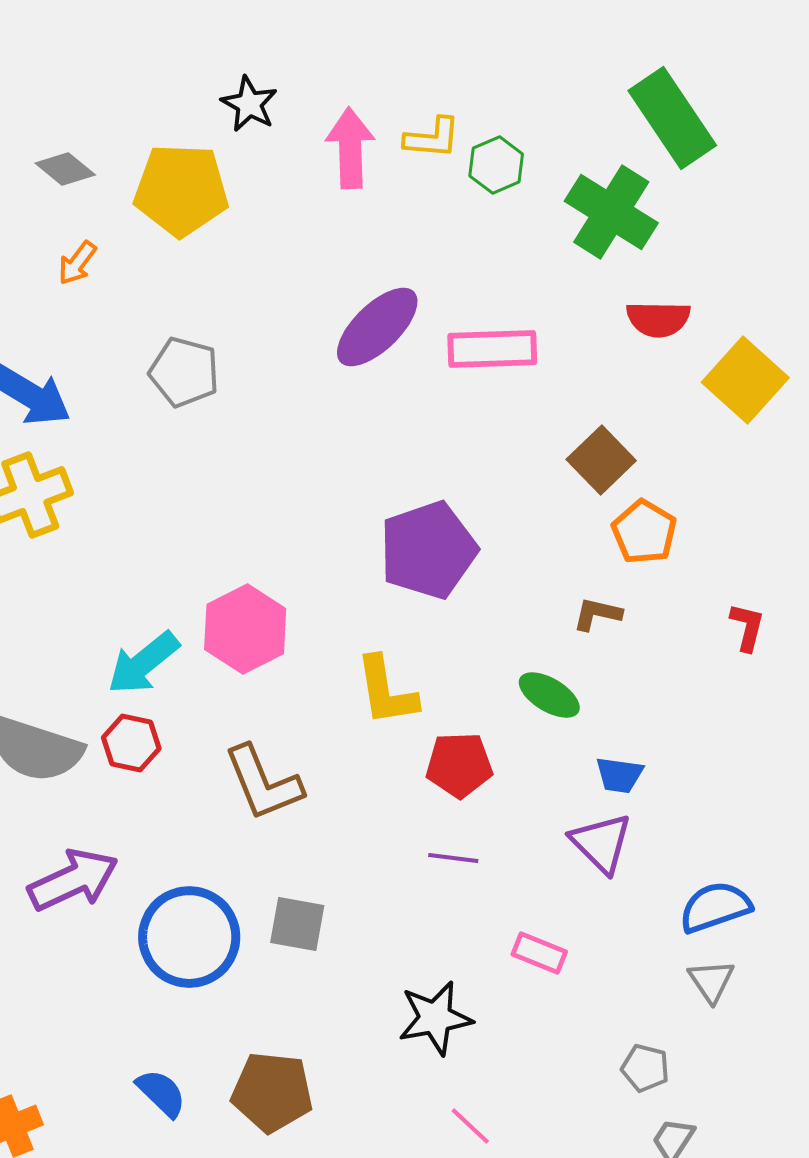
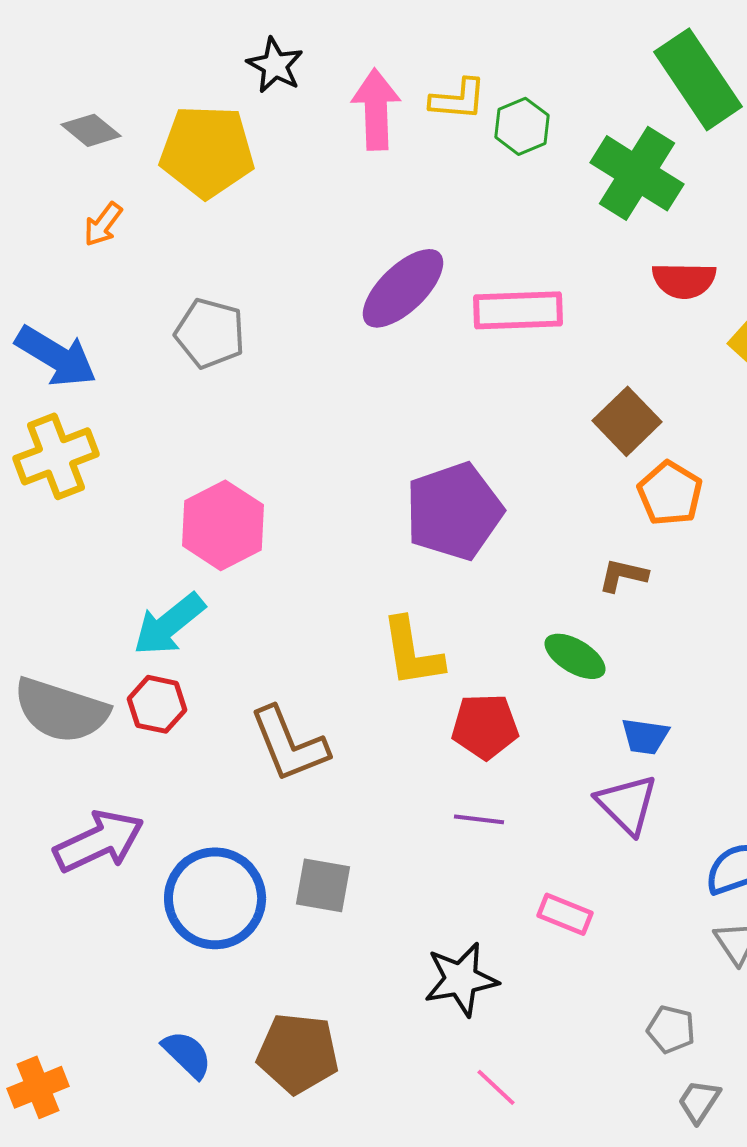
pink hexagon: (245, 629) -> (223, 525), moved

